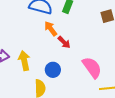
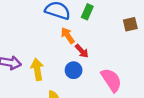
blue circle: (53, 70) -> (74, 70), moved

